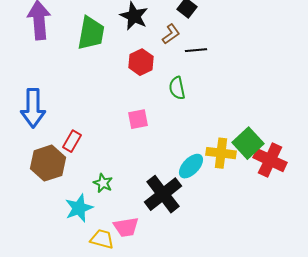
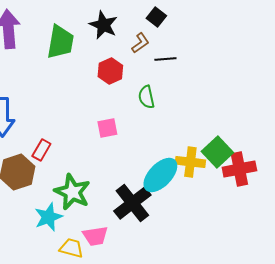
red cross: (270, 160) -> (239, 169), turned -36
cyan ellipse: (191, 166) -> (160, 175), size x1.4
green star: (103, 183) -> (72, 192), size x1.8

